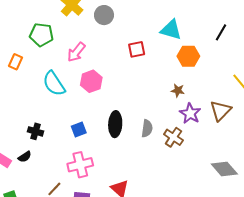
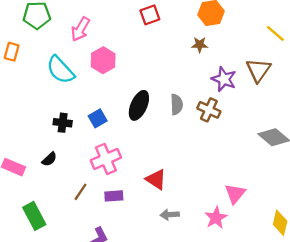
brown star: (178, 90) -> (200, 45), moved
black ellipse: (115, 124) -> (139, 105), turned 30
black cross: (36, 131) -> (63, 123), moved
black semicircle: (25, 157) -> (49, 159), moved

